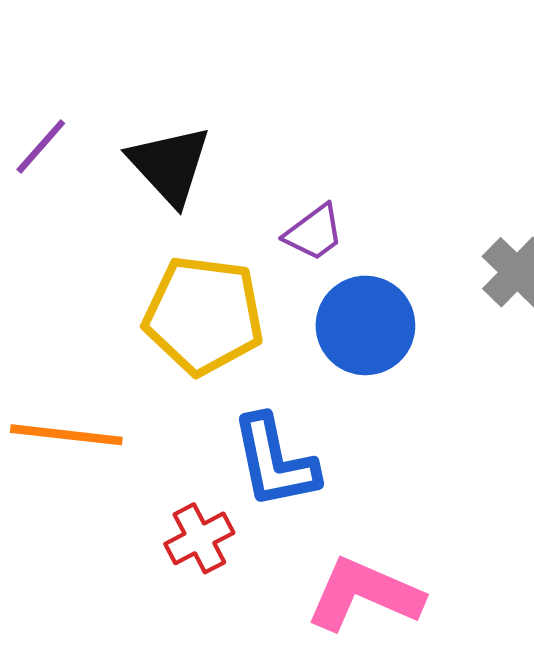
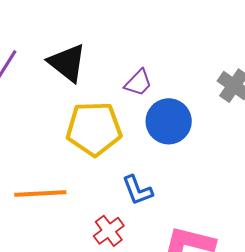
blue L-shape: (275, 462) -> (137, 190), size x0.7

